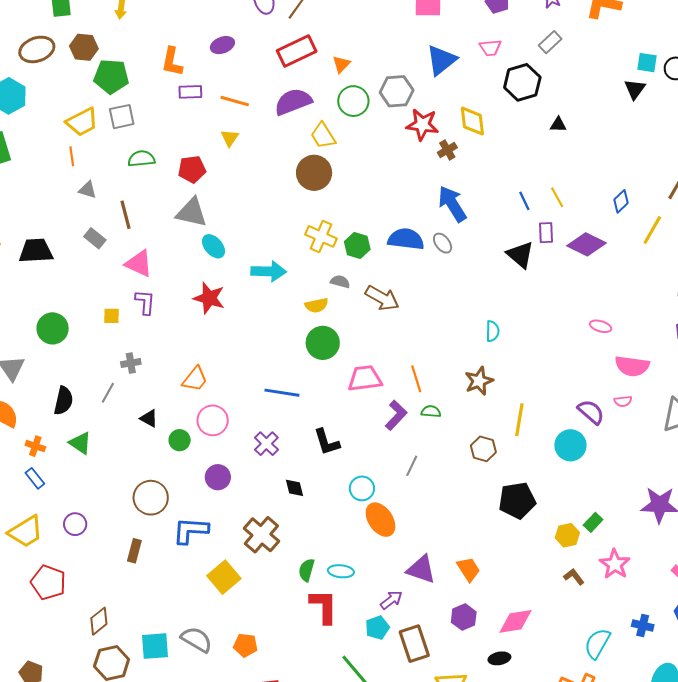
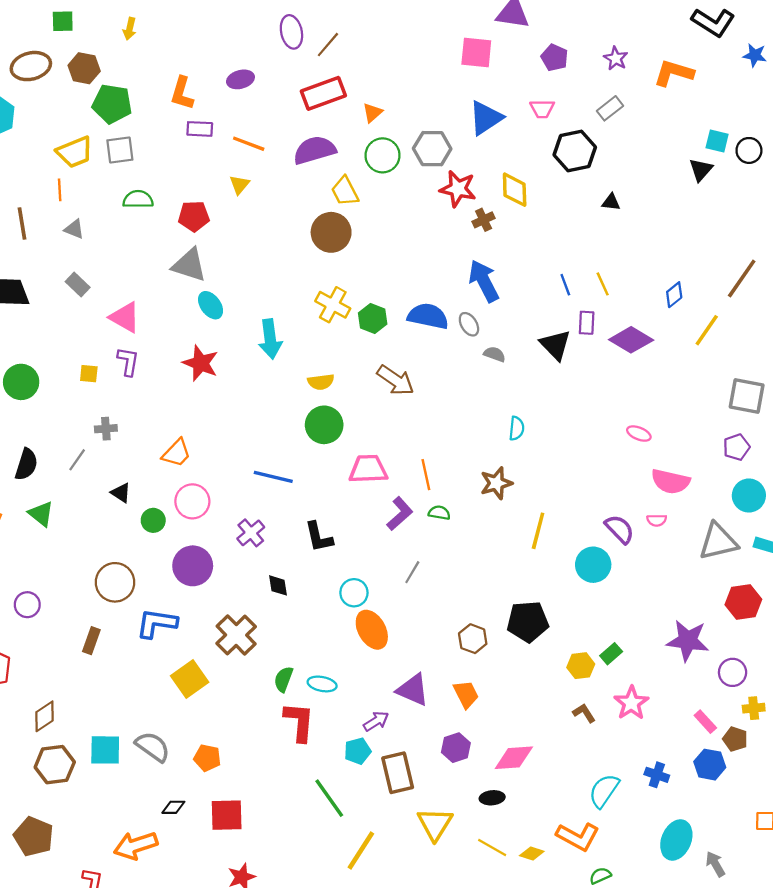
brown line: (125, 215) -> (22, 224), moved
cyan arrow: (269, 271) -> (270, 339), turned 76
gray semicircle: (340, 282) -> (495, 354), moved
brown hexagon: (483, 449) -> (473, 639), moved
purple circle: (218, 477) -> (193, 566), size x1.4

